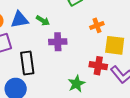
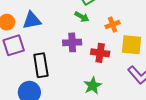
green arrow: (43, 21) -> (82, 17), moved
red cross: (98, 66) -> (100, 53), moved

